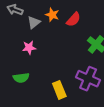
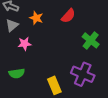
orange star: (52, 15) -> (36, 18), moved
gray triangle: (34, 22) -> (12, 25), moved

